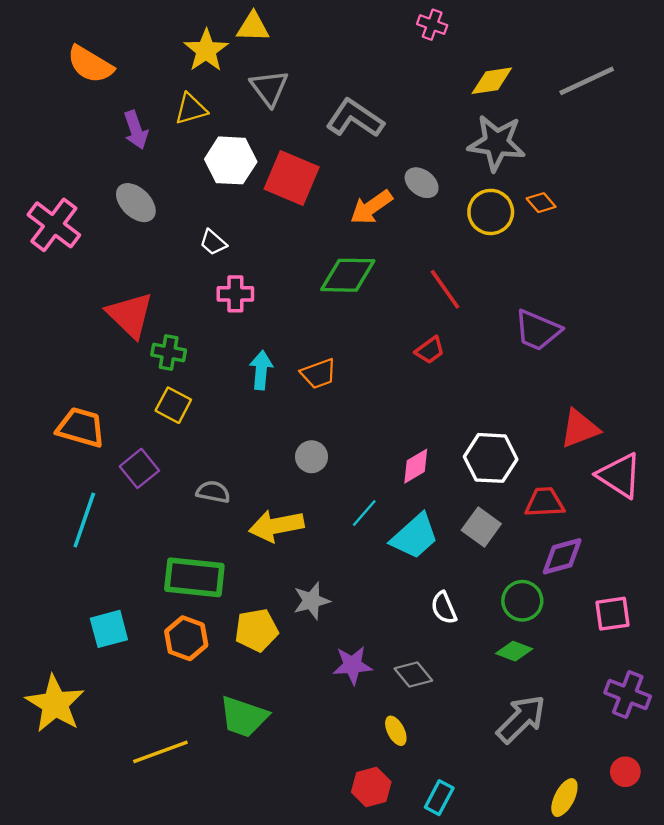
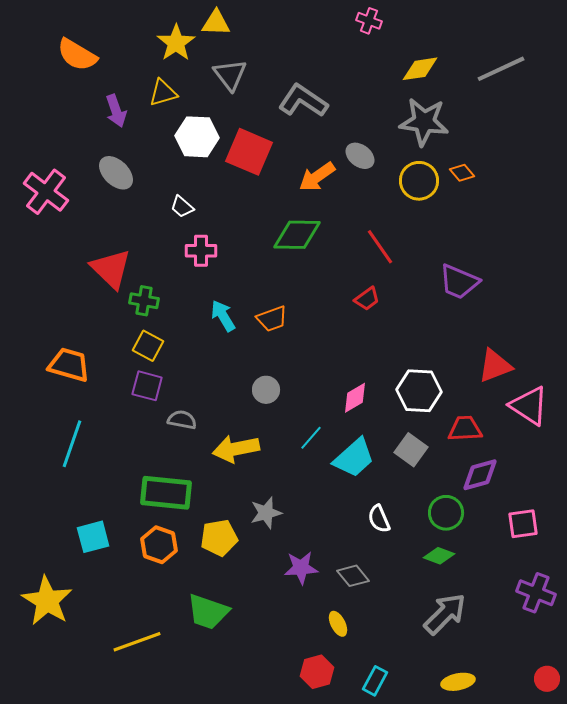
cyan arrow: (261, 370) -> (223, 316), turned -36
purple square: (139, 468) -> (147, 386), moved, turned -36
red circle: (625, 772) -> (547, 679), moved
yellow ellipse: (564, 798) -> (458, 682), moved, turned 52

